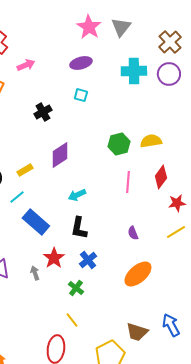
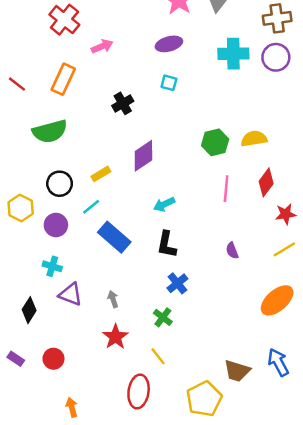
brown cross: (170, 42) -> (277, 18), turned 35
red star: (54, 258) -> (115, 337), moved
orange ellipse: (138, 274) -> (277, 300), moved

